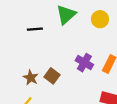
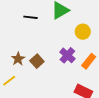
yellow circle: (100, 19) -> (83, 32), moved

